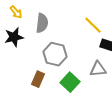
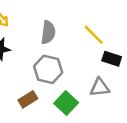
gray semicircle: (42, 23) -> (48, 32), moved
brown rectangle: (38, 79) -> (28, 99), turned 35

